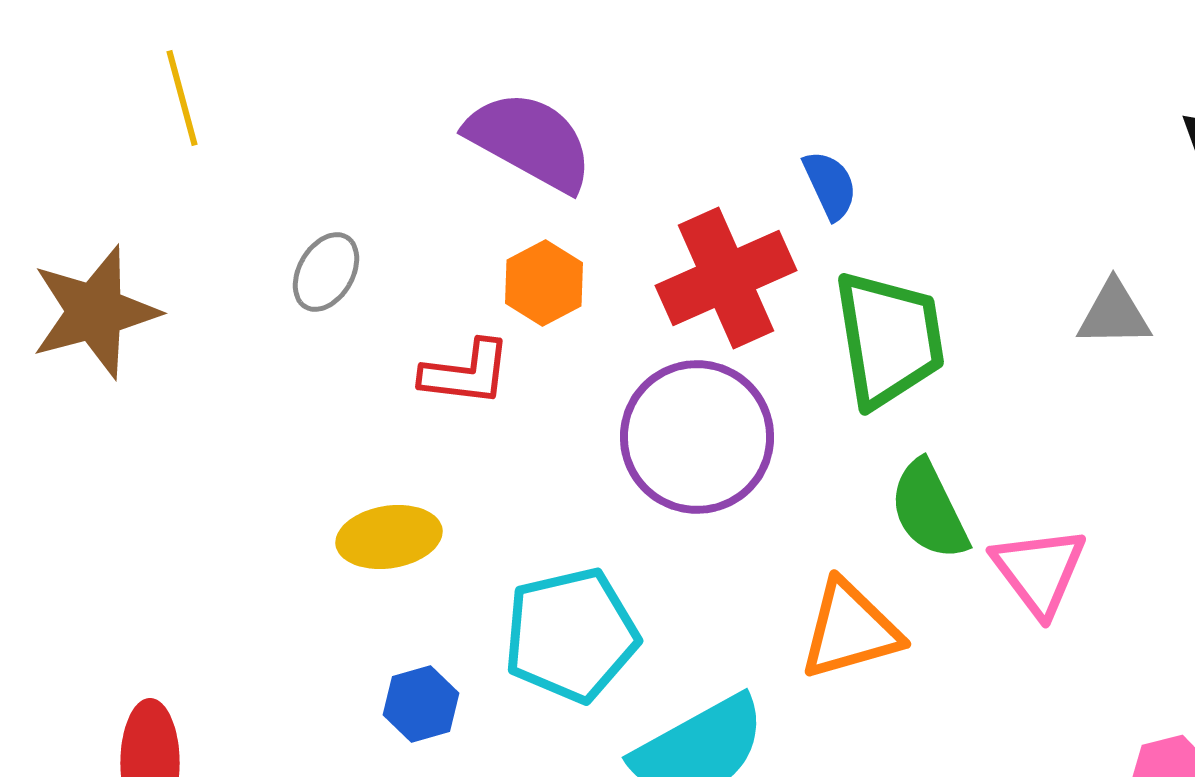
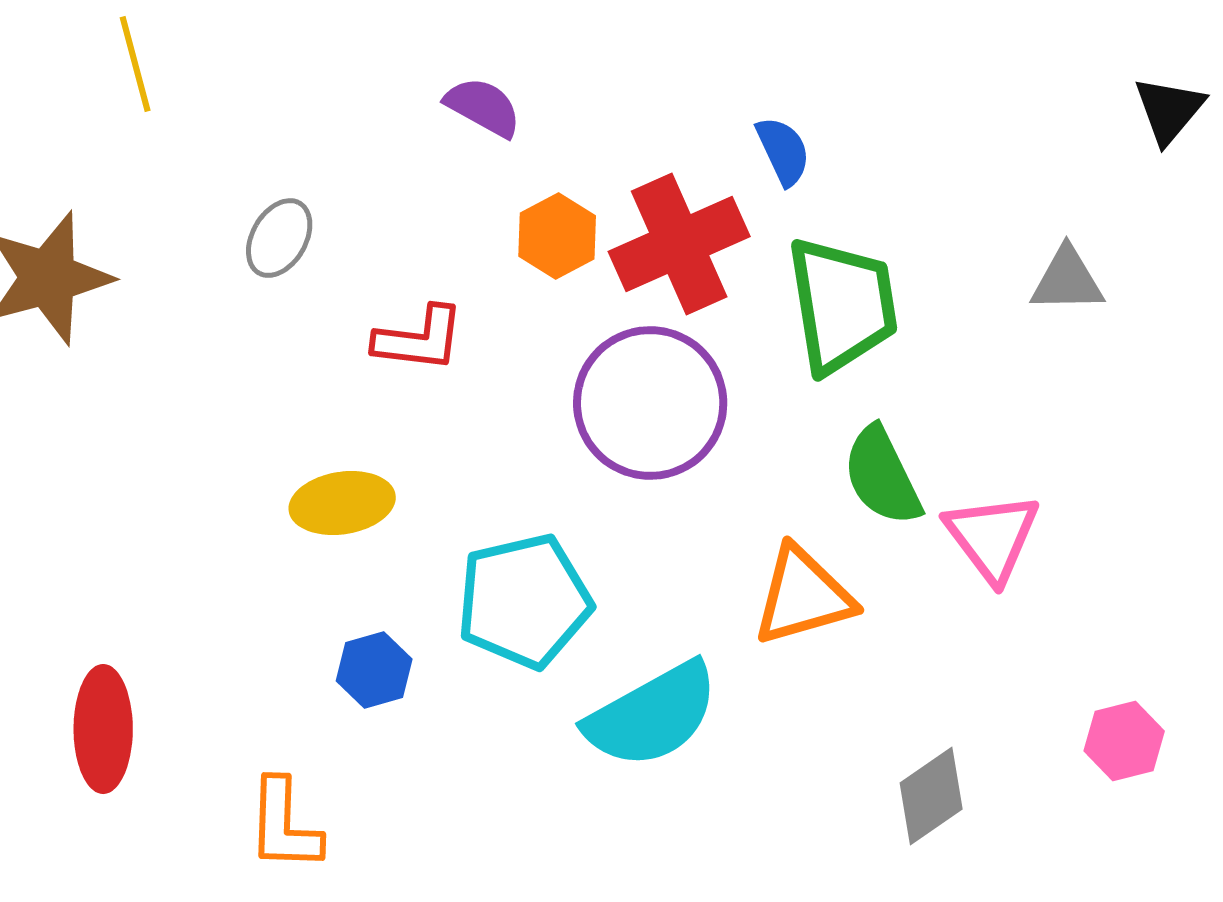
purple semicircle: (530, 141) -> (483, 107), size x0.6
orange hexagon: (544, 283) -> (557, 236), moved

